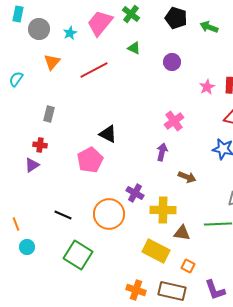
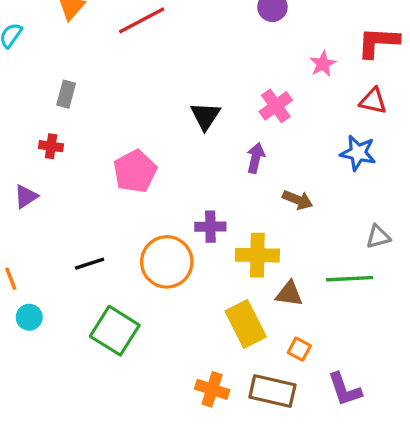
pink star: (207, 87) -> (323, 64), moved
black triangle: (108, 134) -> (205, 116), moved, turned 36
purple triangle: (32, 165) -> (26, 196), moved
purple cross: (135, 193) -> (210, 227), turned -30
black line: (63, 215) -> (90, 264), turned -42
yellow rectangle: (156, 251) -> (246, 324), turned 36

